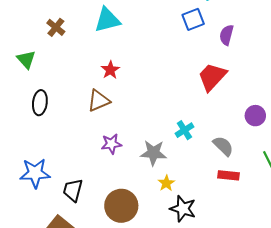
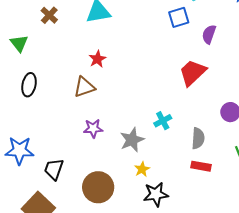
gray semicircle: (223, 146) -> (198, 138), turned 45
gray star: (153, 153) -> (132, 140), turned -30
black star: (183, 209) -> (156, 194), turned -30

